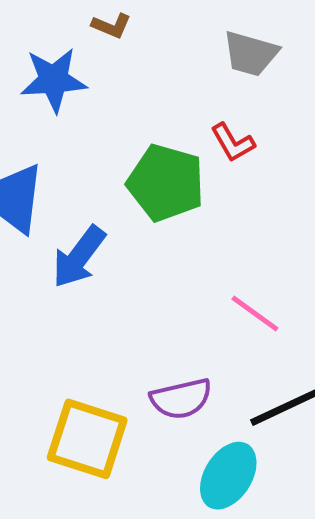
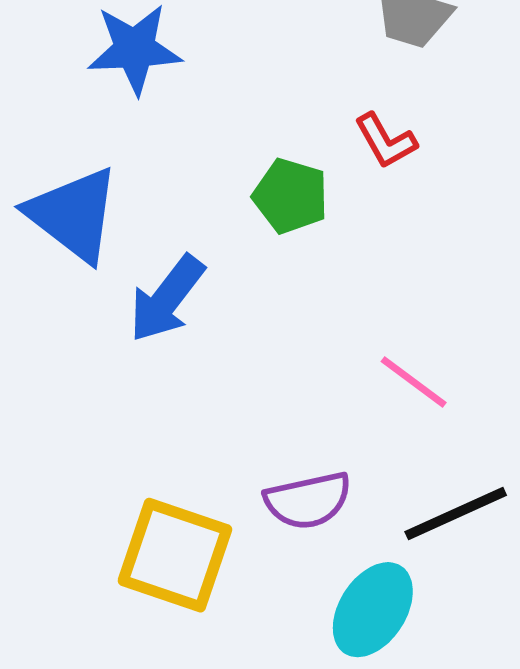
green pentagon: (166, 183) -> (291, 196), size x0.7

